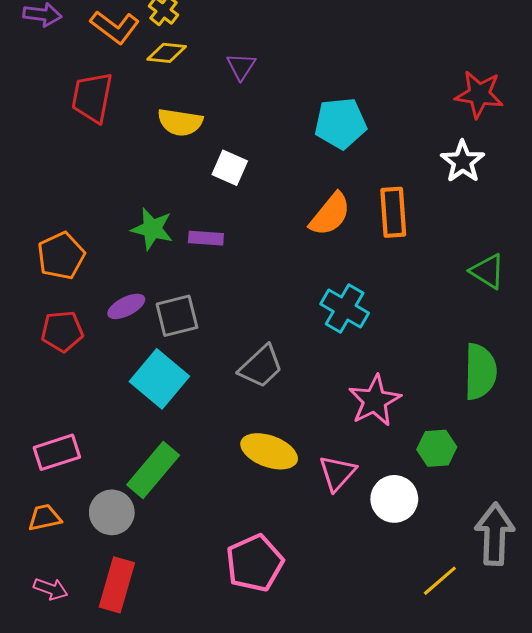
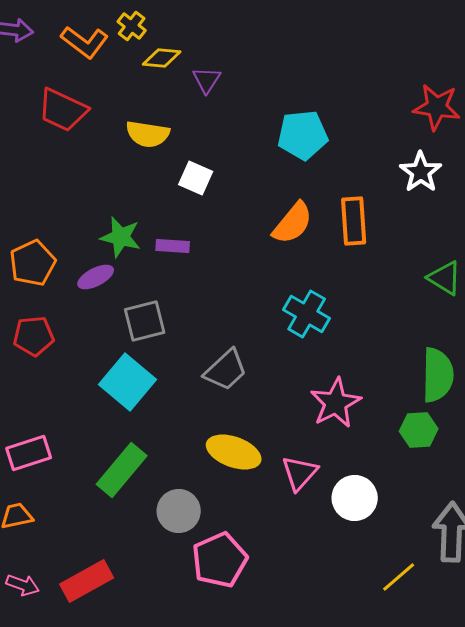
yellow diamond: (167, 53) -> (162, 58), moved
red trapezoid: (92, 97) -> (63, 110), turned -76
purple ellipse: (126, 306) -> (96, 277), moved
green hexagon: (437, 448) -> (419, 430), moved
gray circle: (112, 512) -> (179, 511), moved
red rectangle: (117, 585) -> (87, 581), turned 45

